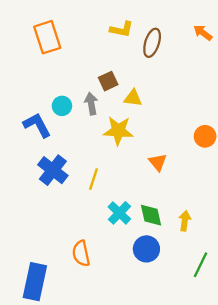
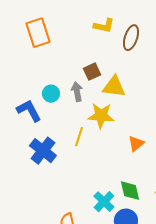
yellow triangle: (133, 98) -> (114, 87), size x1.4
orange triangle: (158, 162) -> (136, 144), turned 30
yellow line: (93, 179) -> (79, 137), moved
cyan cross: (119, 213) -> (104, 202), moved

